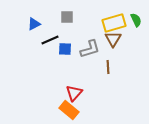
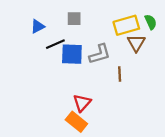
brown triangle: (113, 39) -> (136, 43), moved
blue square: (65, 49) -> (72, 54), size x1.5

